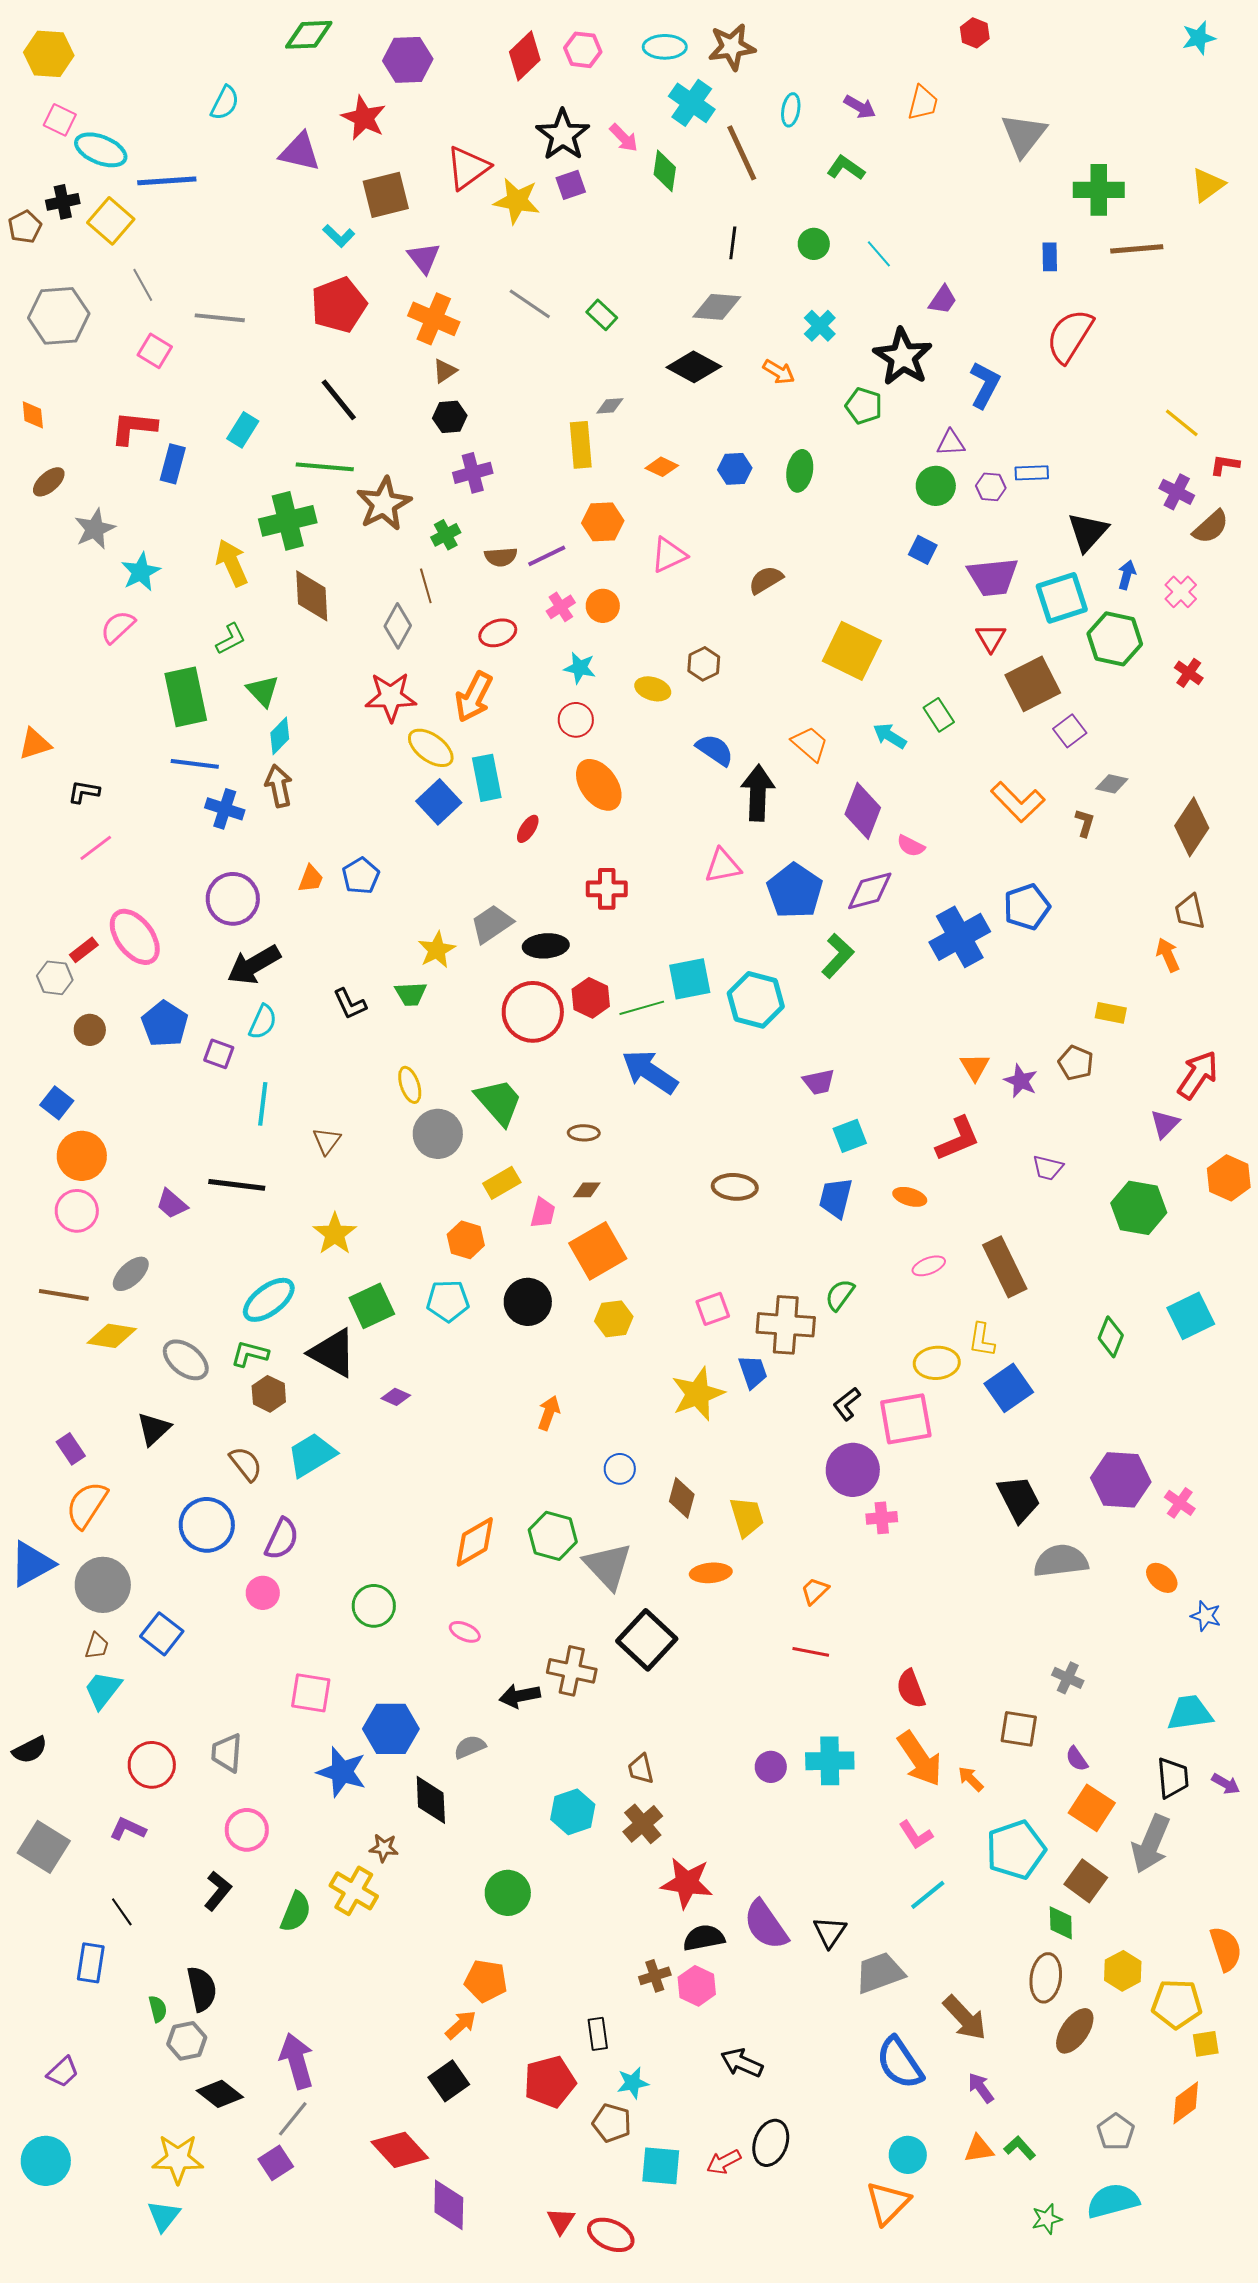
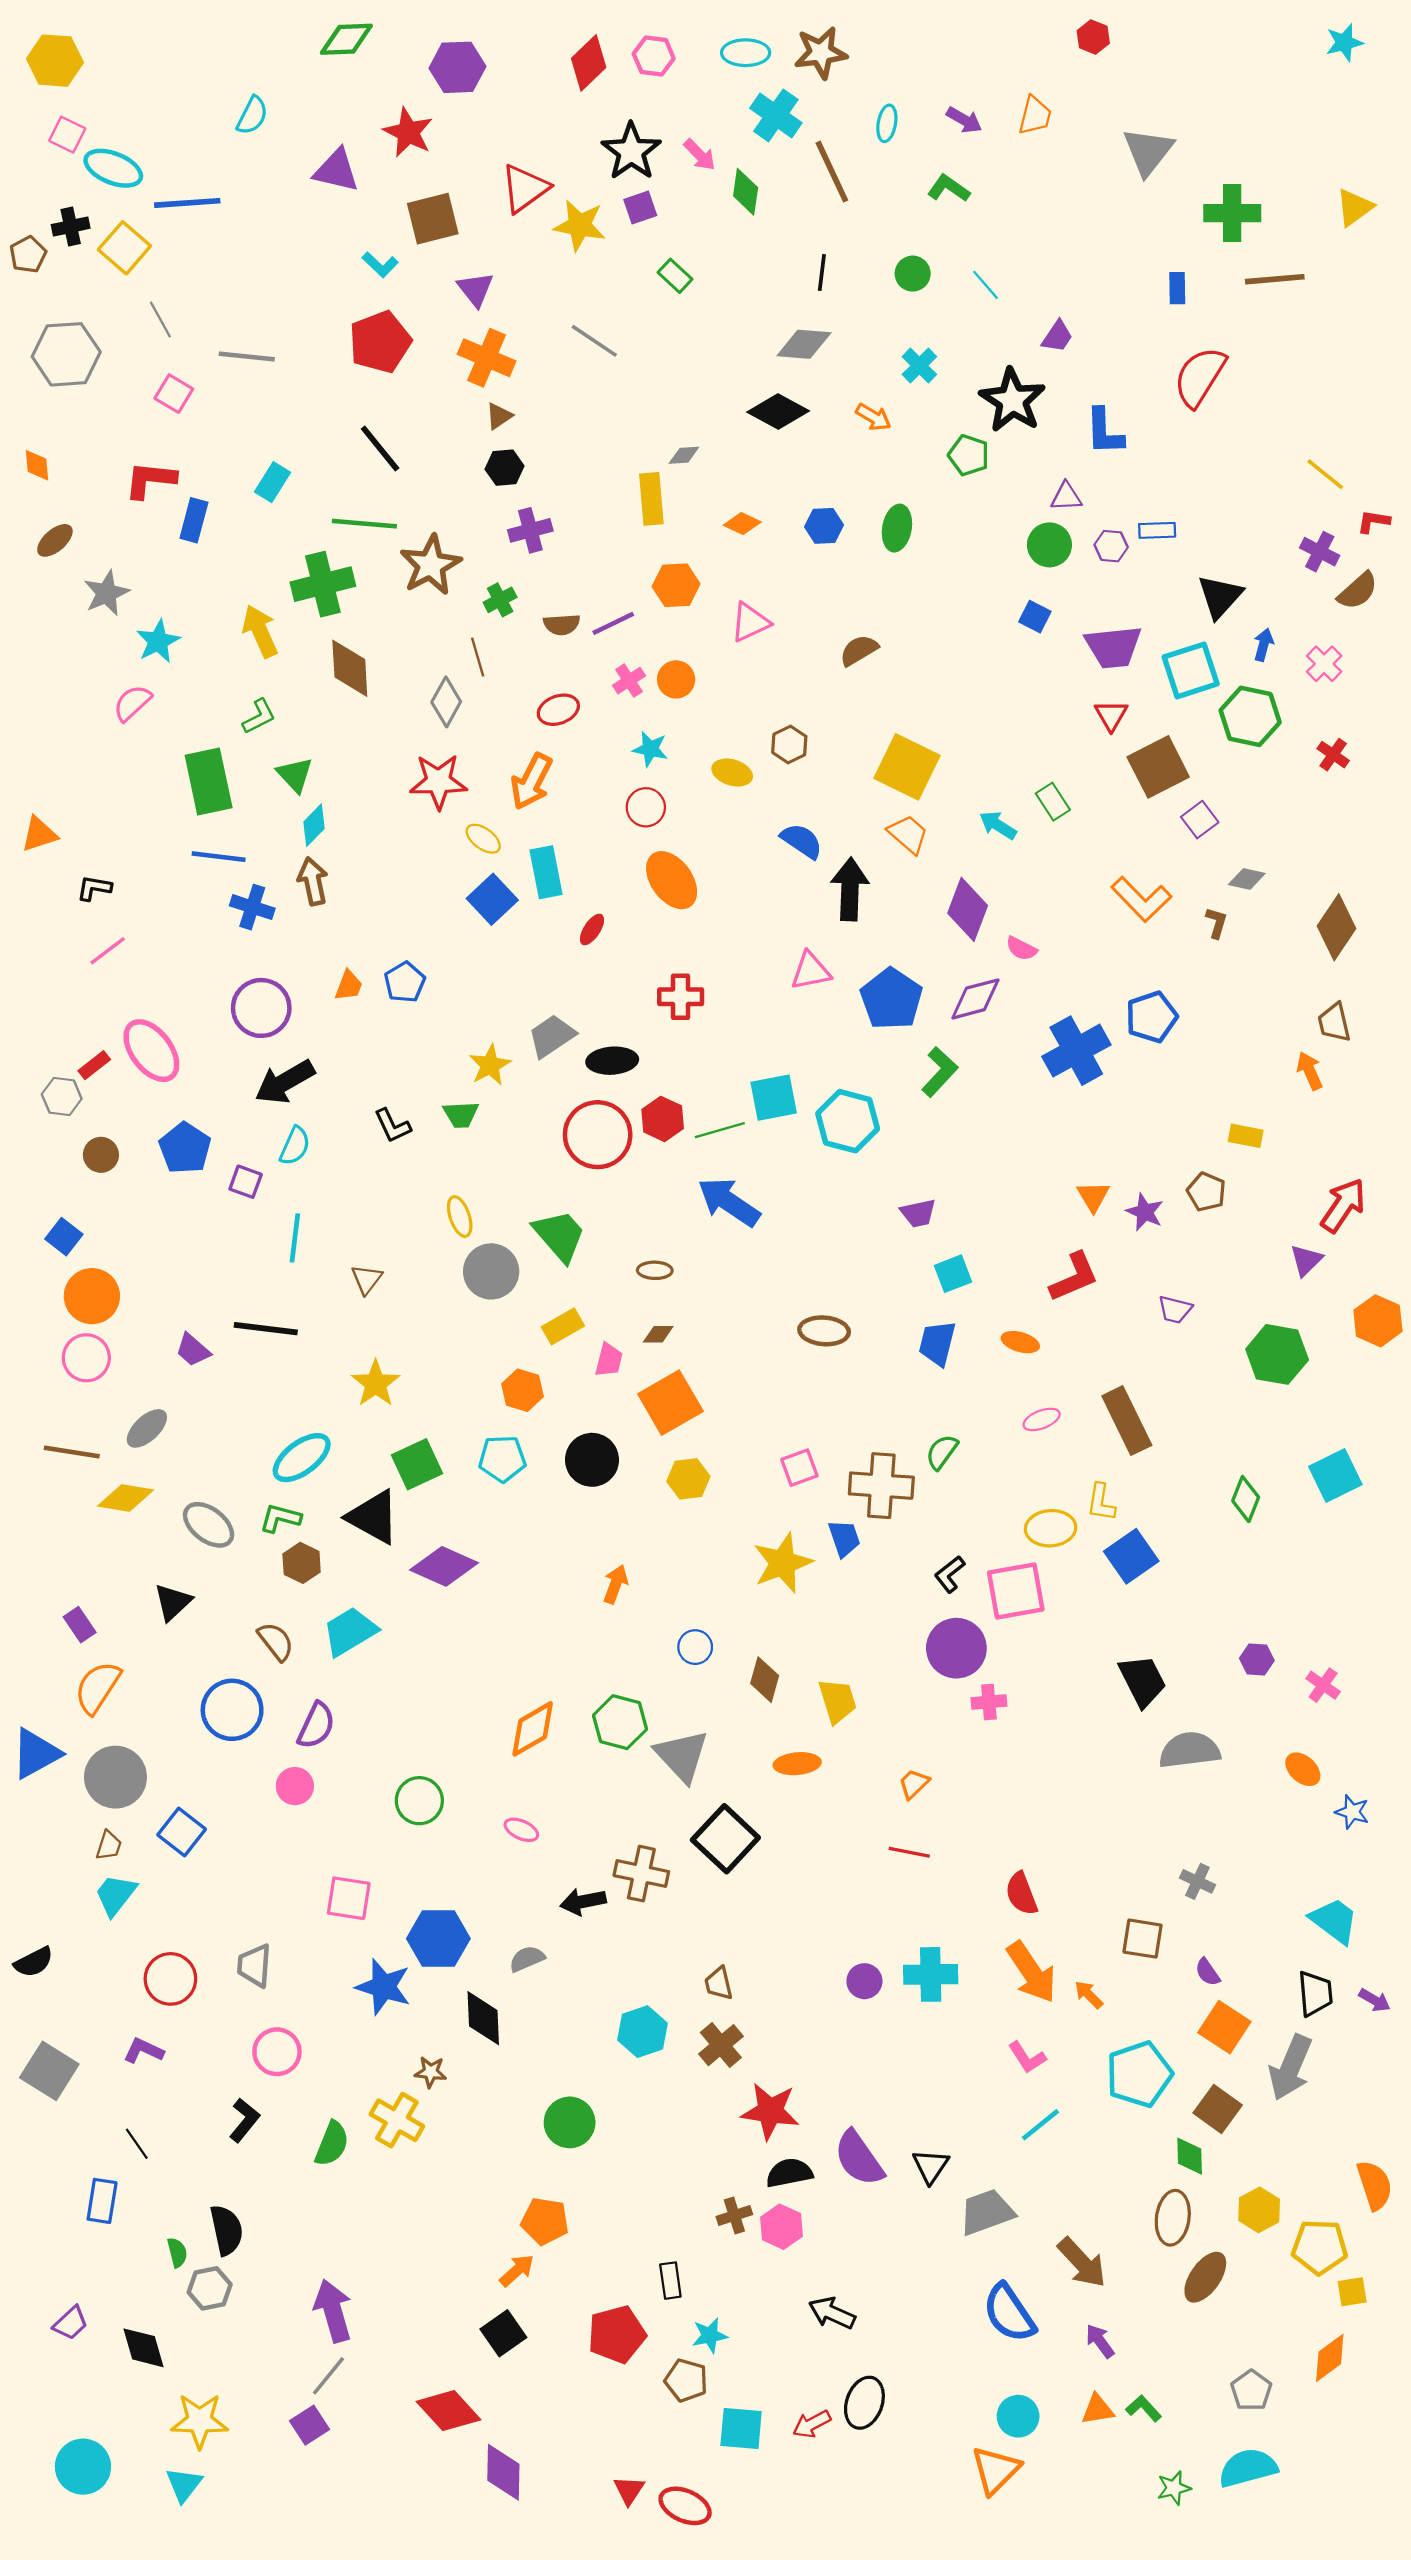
green rectangle: (602, 315) -> (675, 276), moved
blue L-shape: (985, 385) -> (1104, 432), turned 150
yellow square: (852, 651) -> (907, 767), moved
yellow ellipse: (431, 748) -> (483, 839), size x0.7
purple diamond: (396, 1397) -> (444, 1566), size x2.0
purple hexagon: (1121, 1480) -> (1257, 1659), size x0.5
cyan trapezoid: (1190, 1713) -> (1334, 1921), turned 45
black diamond: (220, 2094) -> (144, 2348), moved, turned 36
cyan circle: (46, 2161) -> (83, 2467), moved

